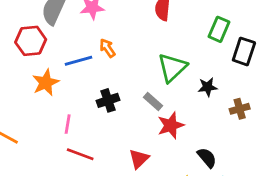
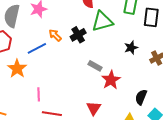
green triangle: (172, 68) -> (102, 21), moved, turned 40
black cross: (108, 100) -> (78, 35), moved
black semicircle: (207, 158) -> (141, 97), turned -105

